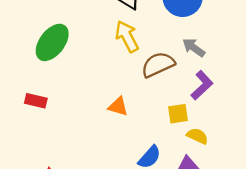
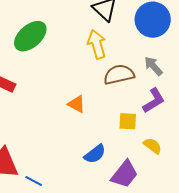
yellow semicircle: (197, 136) -> (153, 146), moved

